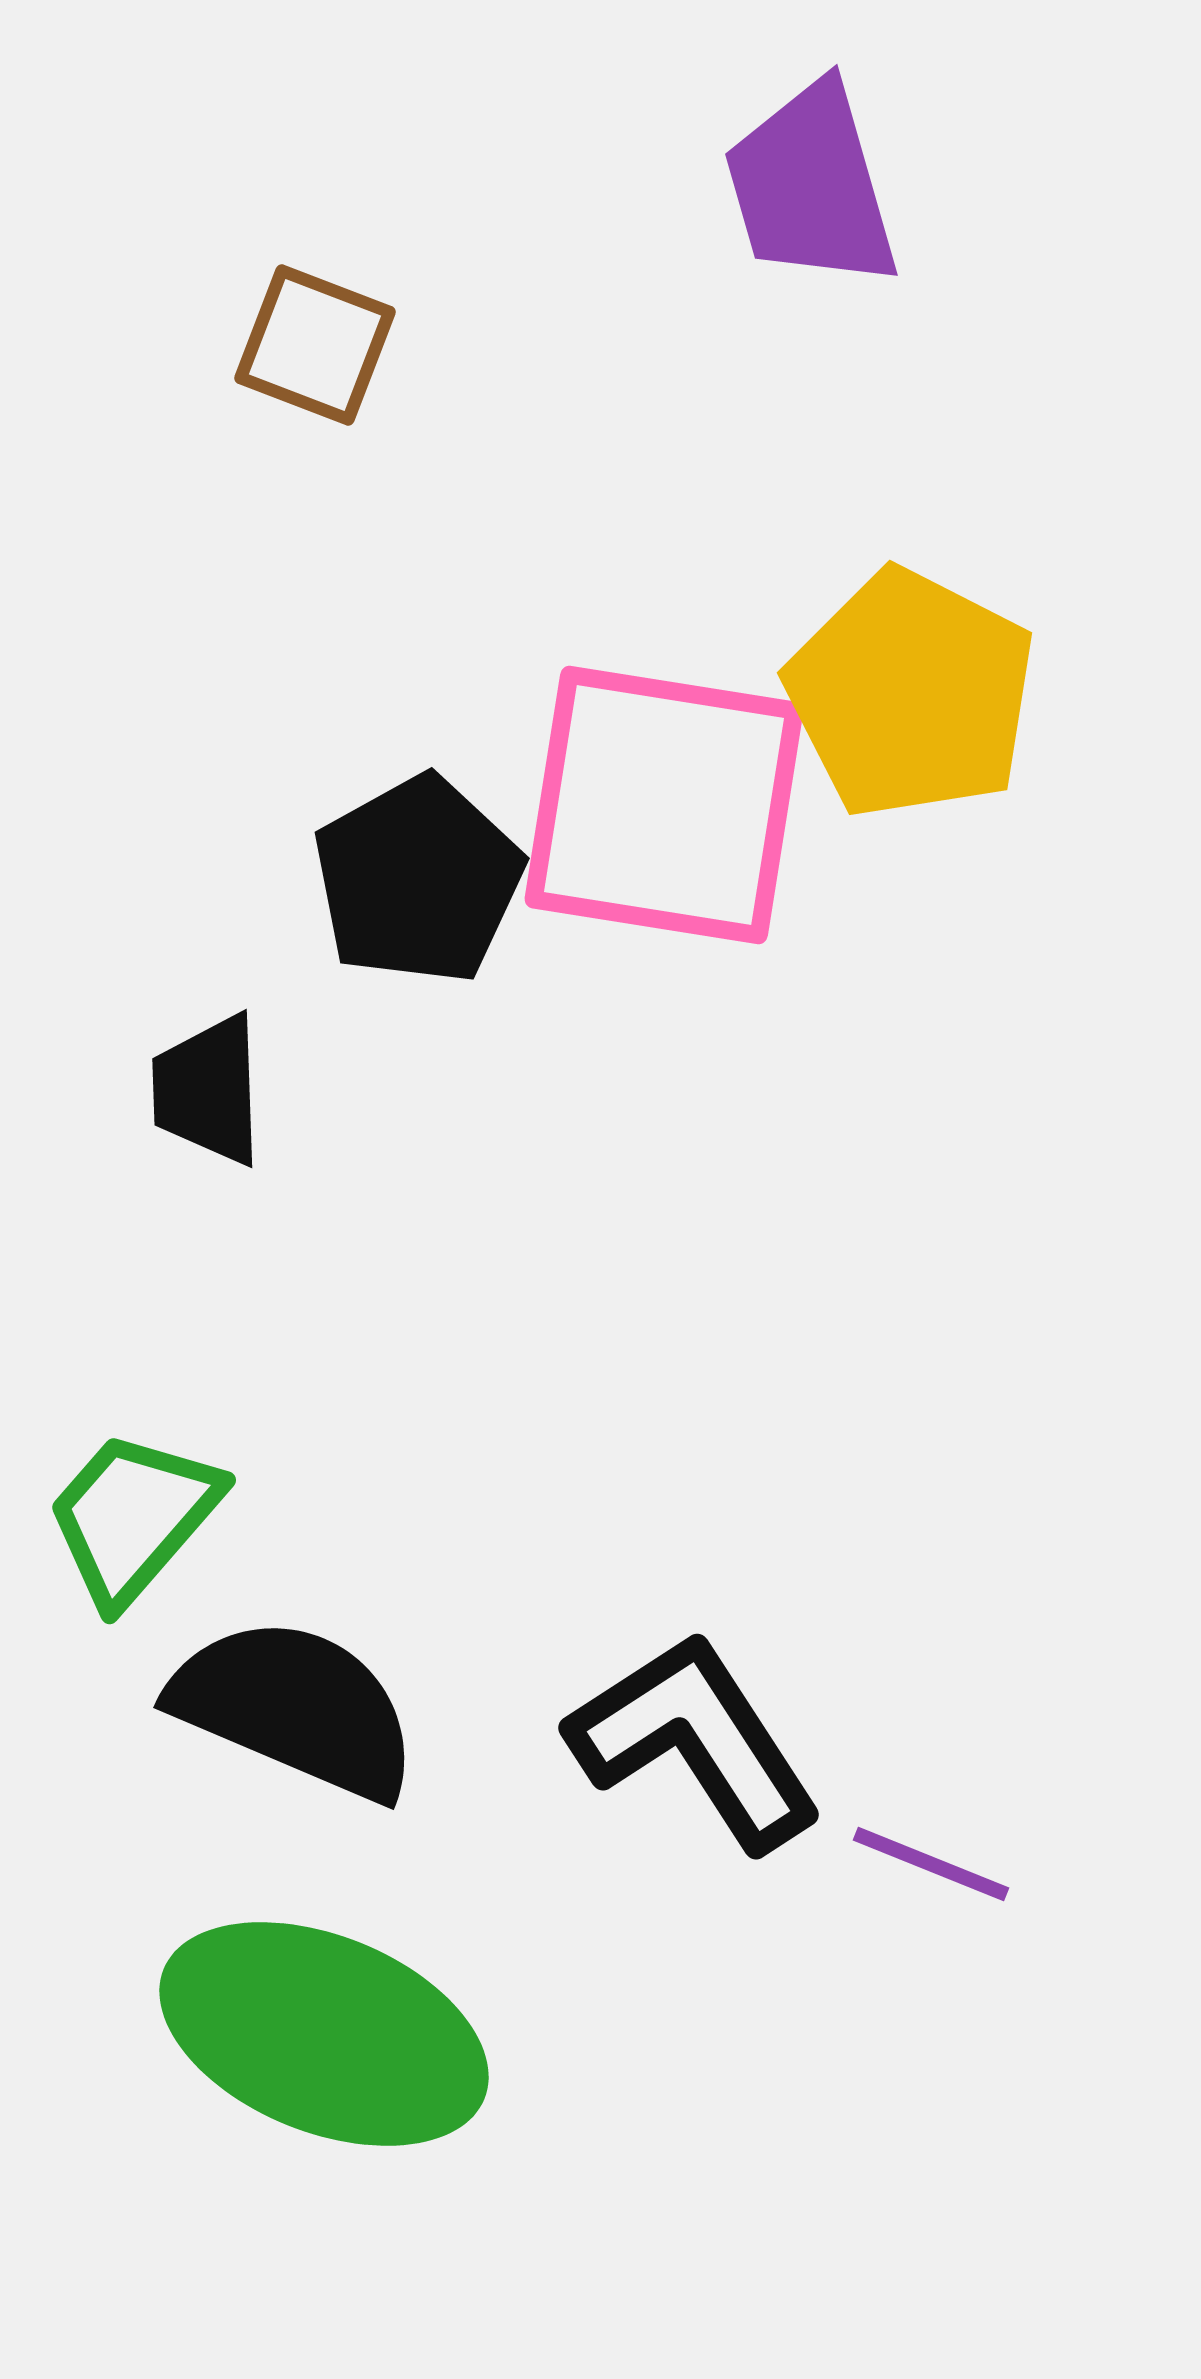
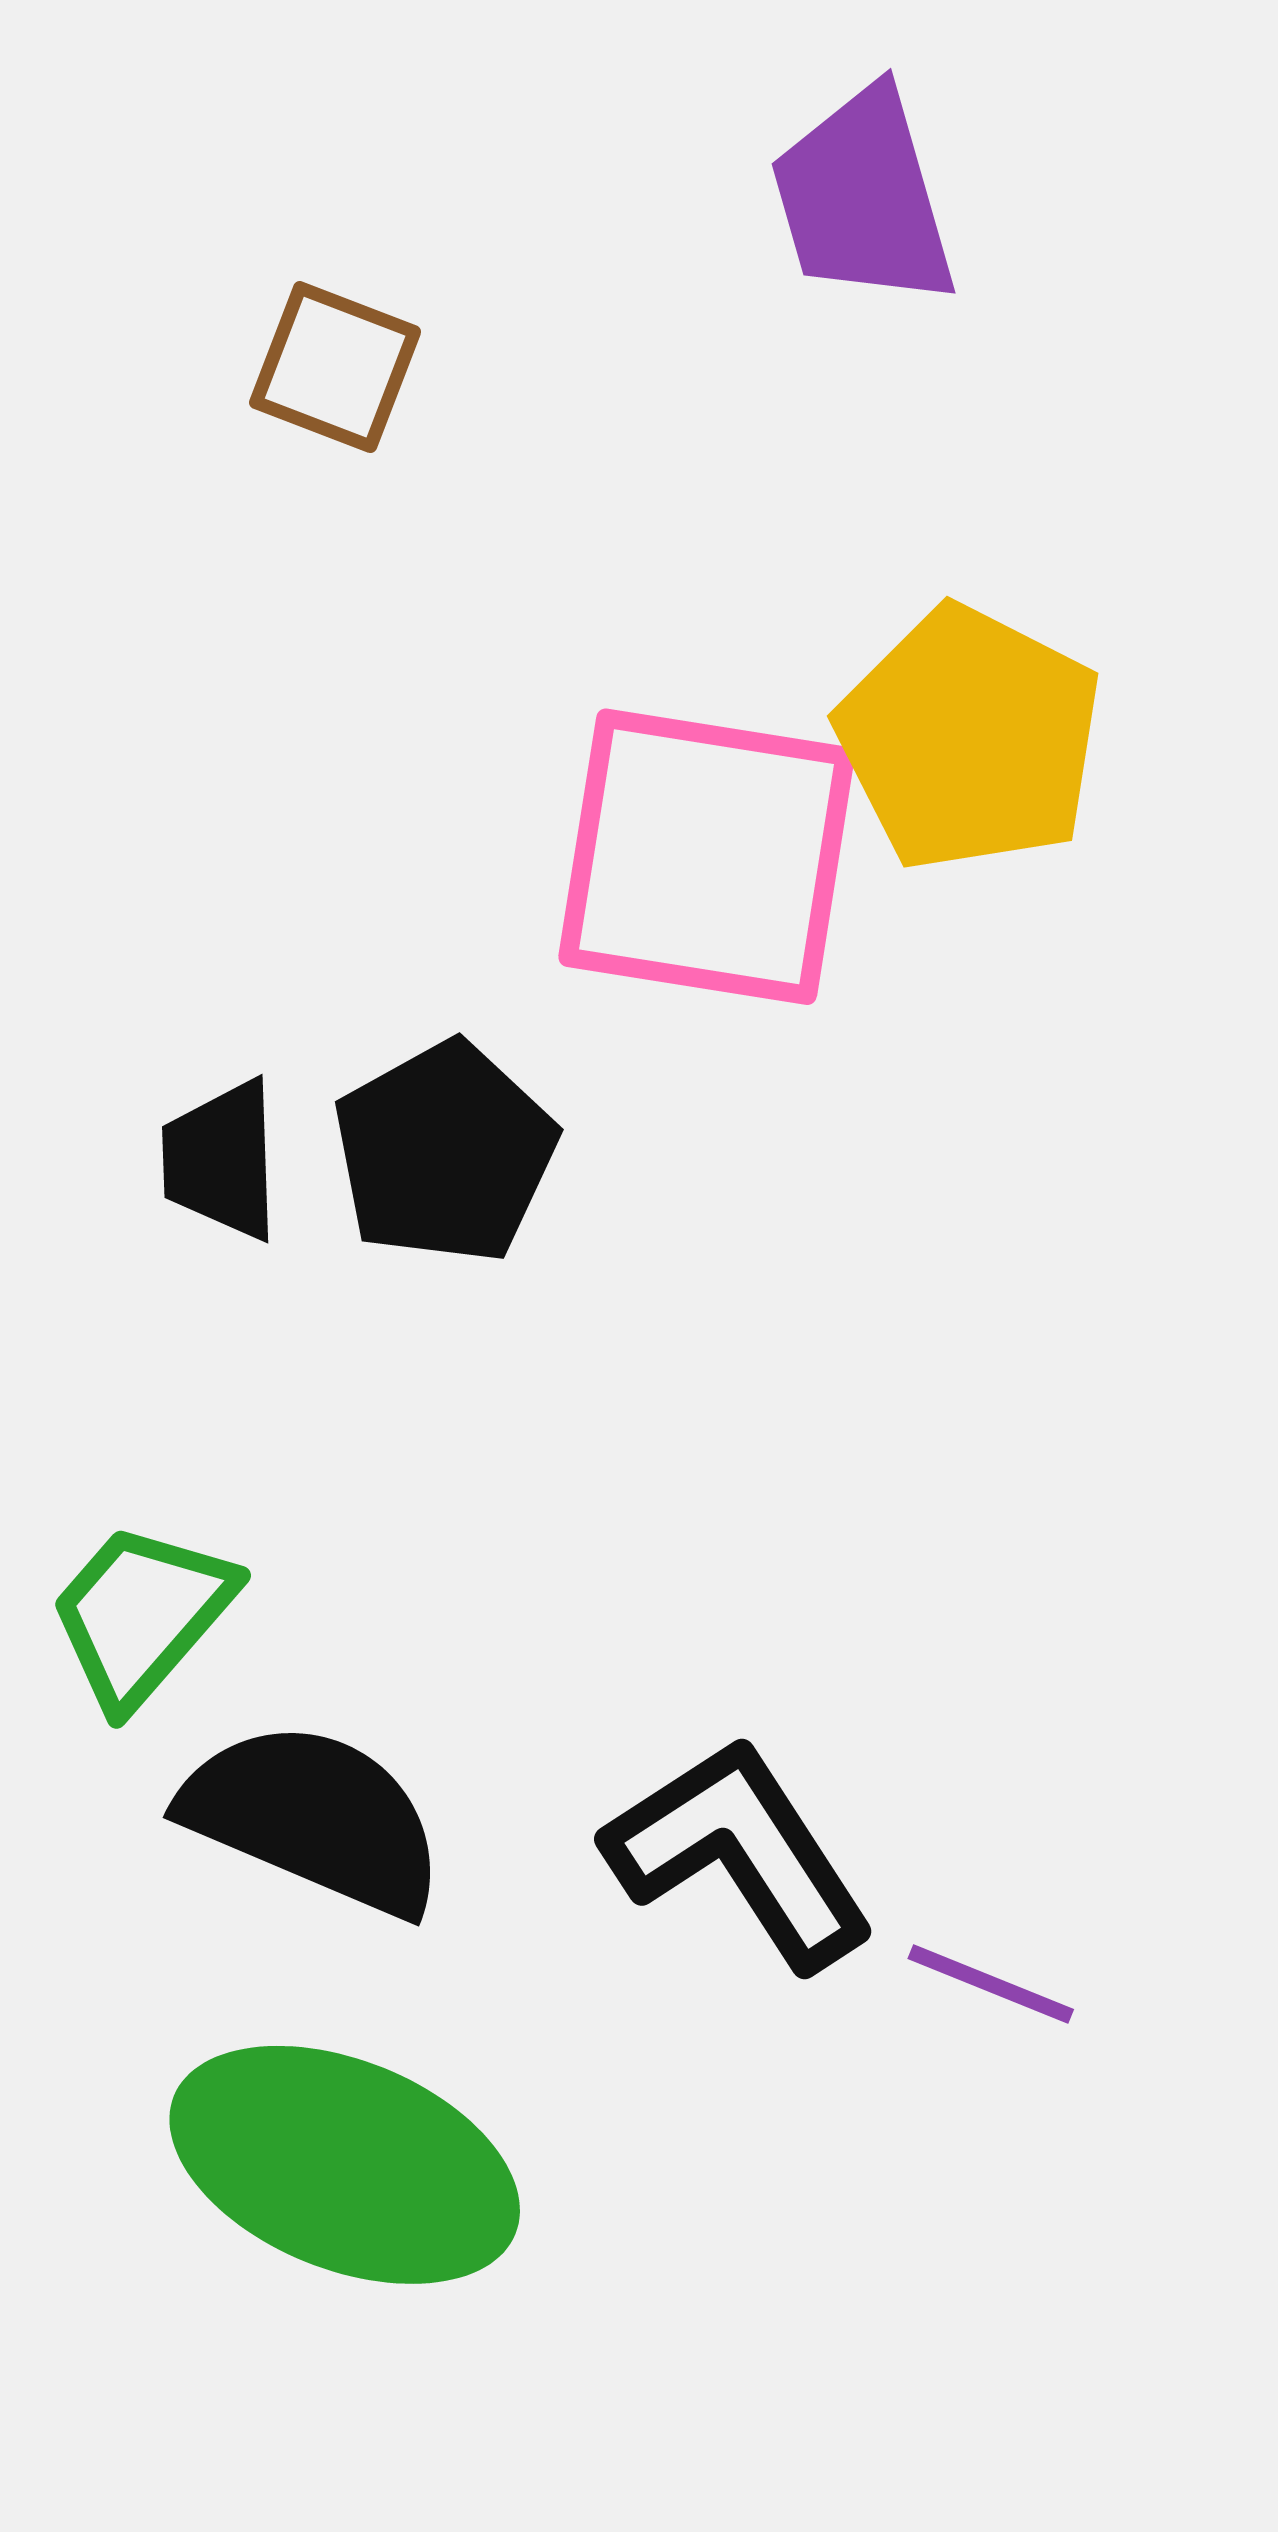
black pentagon: (418, 880) -> (445, 1153), moved

